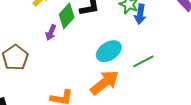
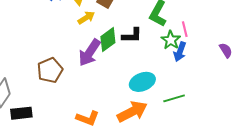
purple arrow: (51, 32) -> (89, 53), size x1.8

